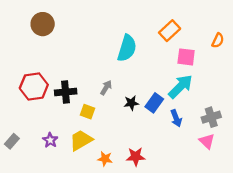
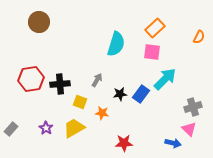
pink square: (186, 57) -> (152, 52), moved
blue arrow: (176, 118) -> (173, 143), moved, turned -56
orange star: (105, 159) -> (102, 113), moved

